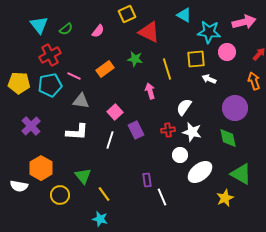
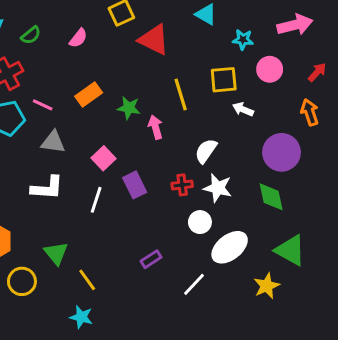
cyan star: (209, 32) -> (243, 40), size x0.6
green star: (135, 59) -> (129, 108), moved
purple rectangle: (147, 180) -> (151, 259), turned 64
white line: (162, 197) -> (194, 284), moved, turned 66

